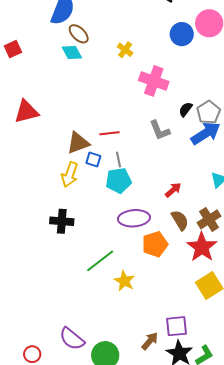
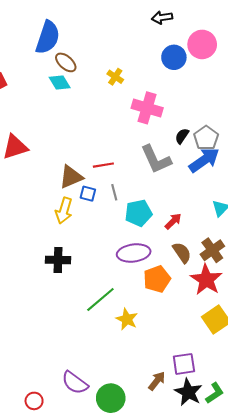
gray L-shape: (160, 130) -> (156, 159), size x1.4
cyan pentagon: (119, 181) -> (139, 213), moved

